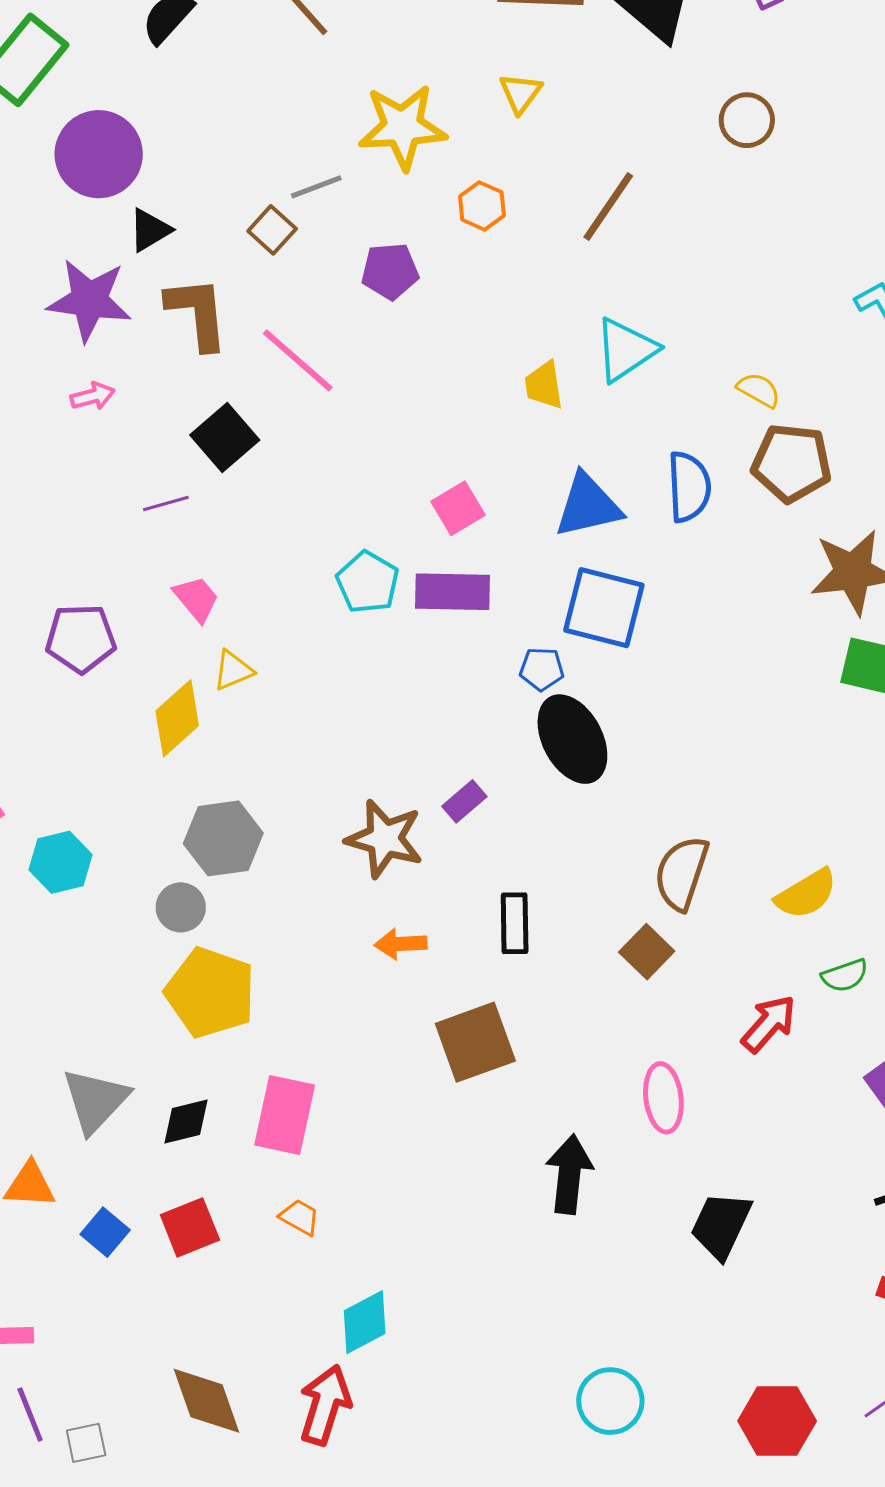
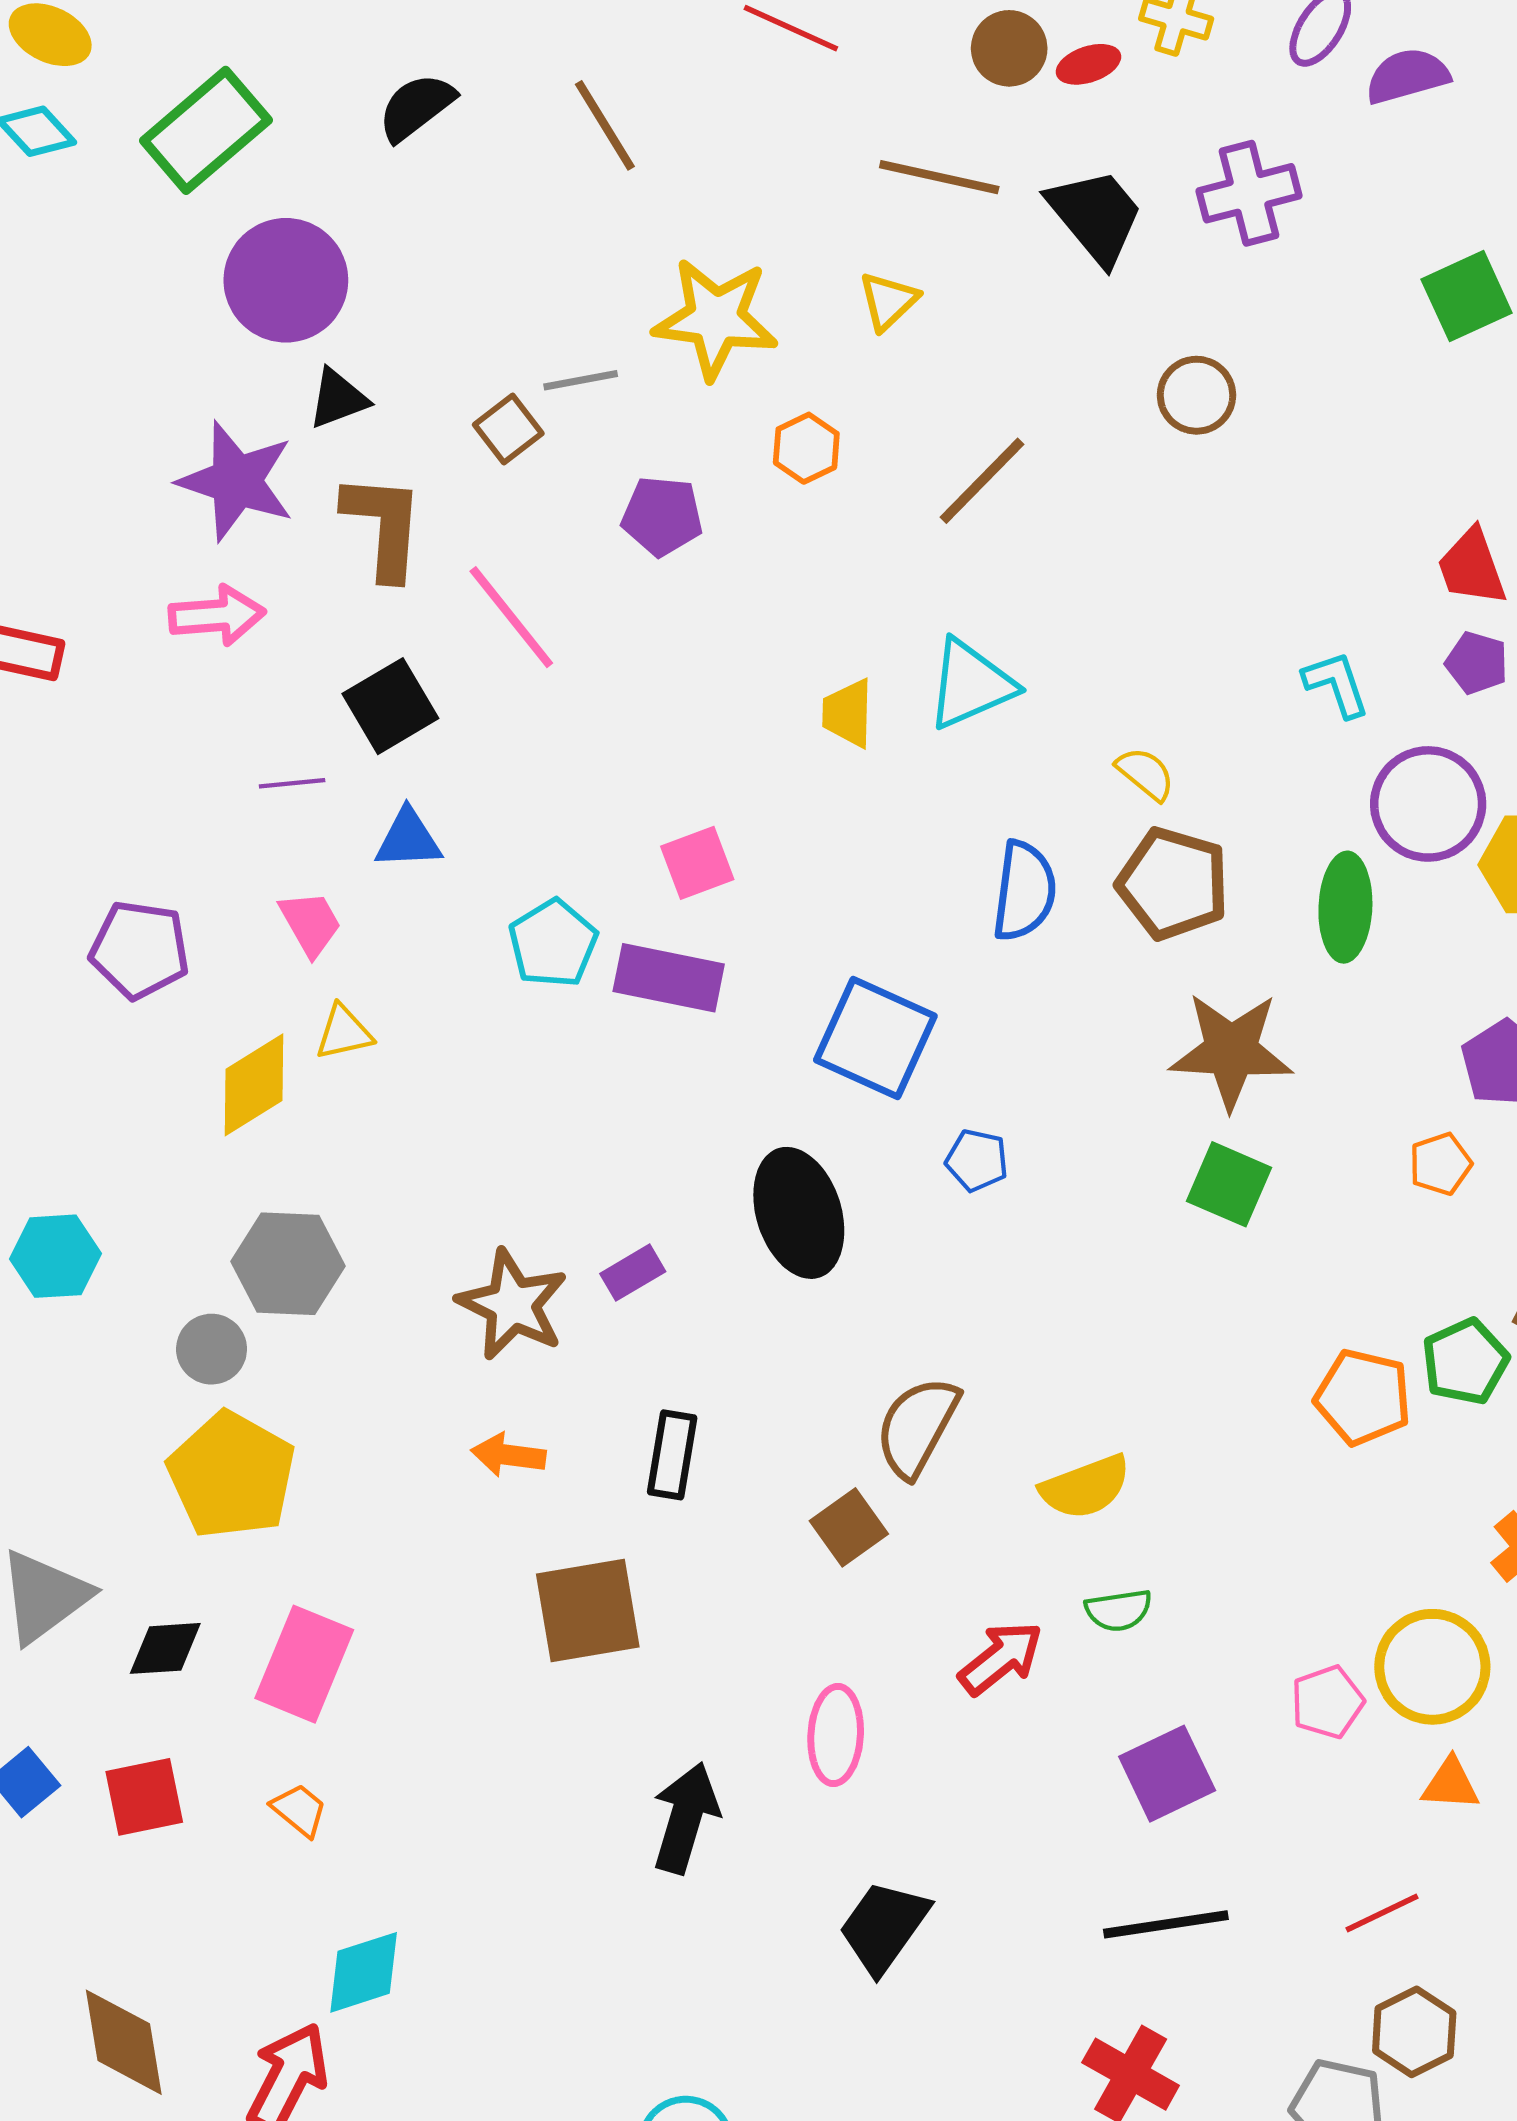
pink arrow: (93, 396) -> (217, 615), size x1.5
blue triangle: (588, 506) -> (408, 839), moved, size x0.7
blue pentagon: (542, 669) -> (977, 1160), moved

